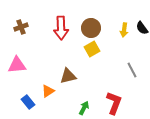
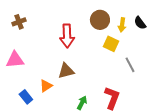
red arrow: (61, 28) -> (67, 36), moved
brown circle: (91, 28) -> (100, 20), moved
yellow square: (92, 49) -> (111, 44), moved, turned -35

